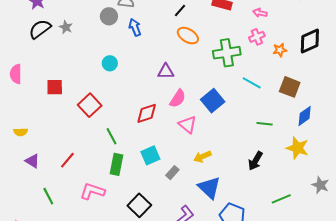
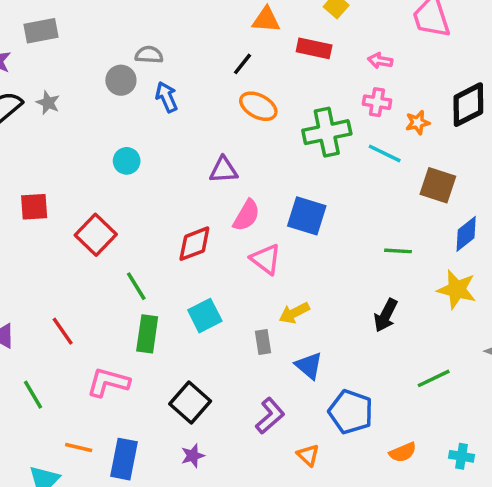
pink cross: (257, 37) -> (377, 102), turned 35
cyan line: (252, 83) -> (385, 153), moved
blue square: (213, 101) -> (307, 216), turned -30
red line: (67, 160) -> (63, 331), turned -72
gray rectangle: (172, 173) -> (263, 342), moved, turned -48
blue triangle: (209, 188) -> (309, 366), size x0.7

